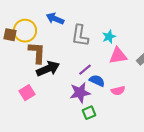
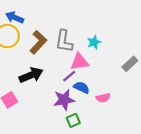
blue arrow: (55, 19) -> (15, 17), moved
brown L-shape: (37, 53) -> (38, 42), moved, turned 40
pink triangle: (118, 56) -> (79, 62), moved

